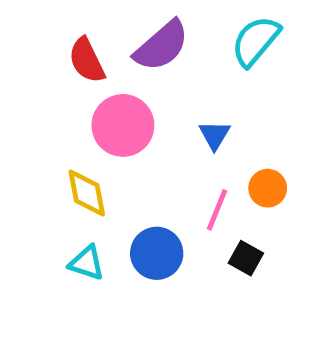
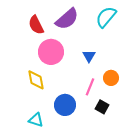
cyan triangle: (87, 263) -> (36, 120), moved

